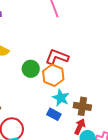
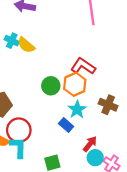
green circle: (31, 69) -> (51, 86), moved
brown cross: (82, 106) -> (108, 105), moved

